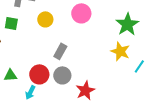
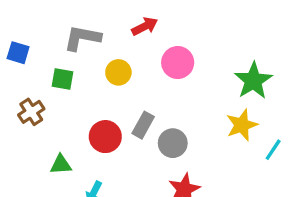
yellow star: (120, 51) -> (242, 125), turned 30
red circle: (39, 74) -> (105, 137), moved
gray circle: (62, 75) -> (173, 143), moved

